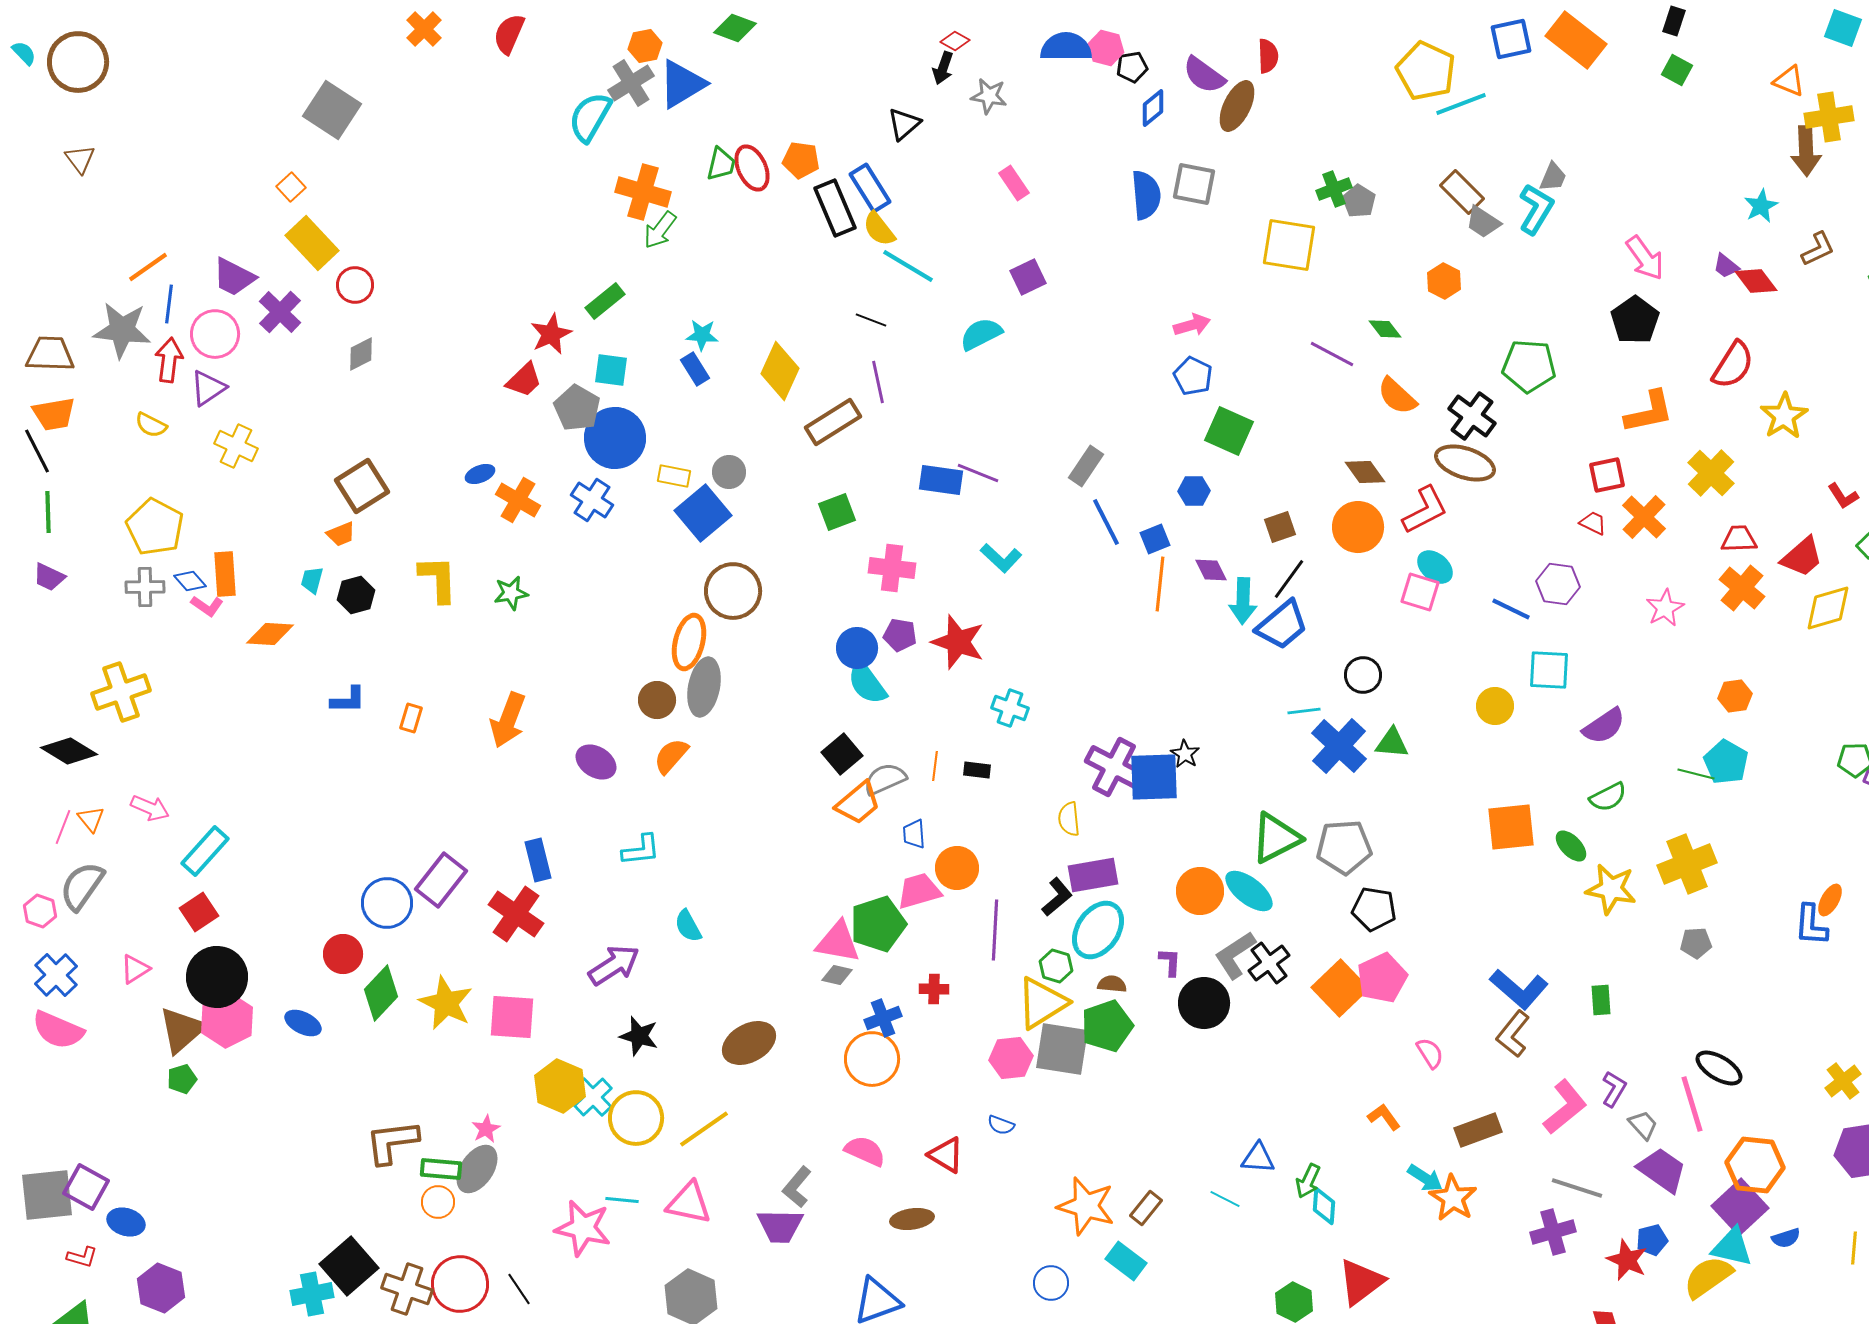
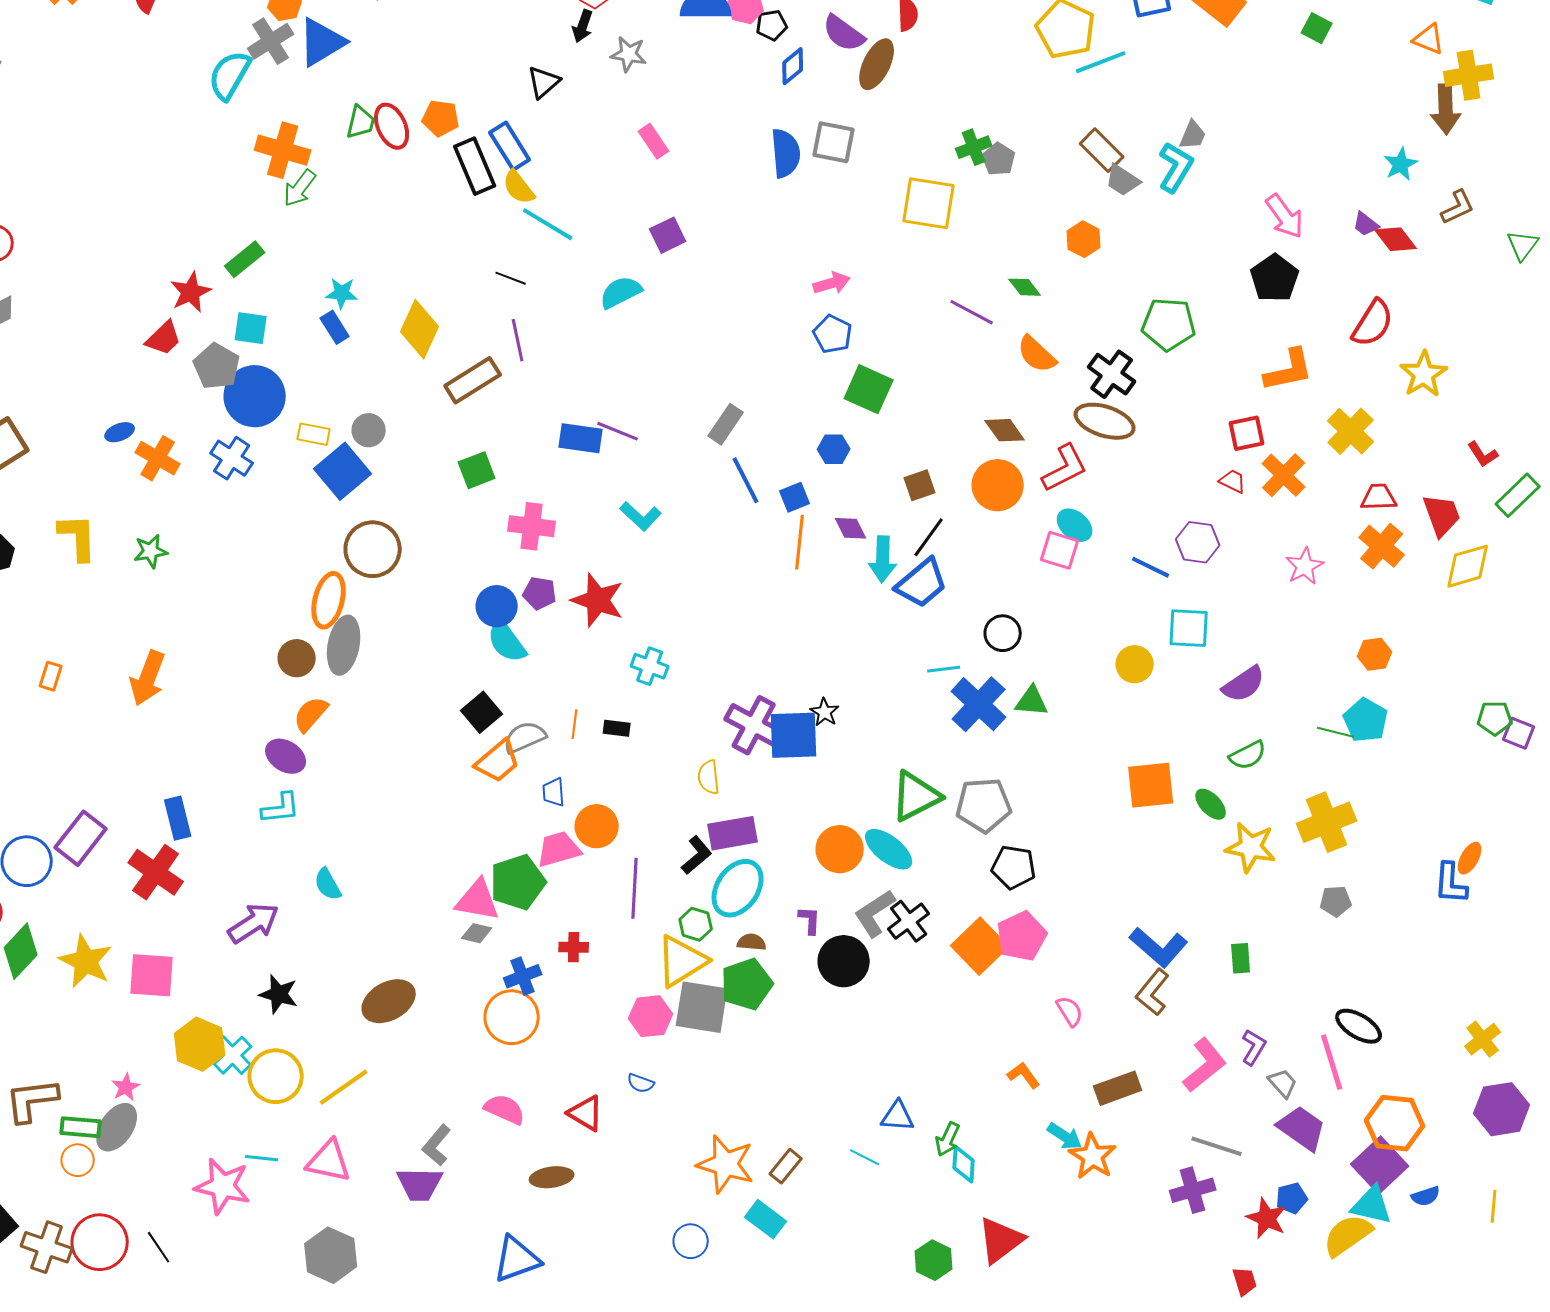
red trapezoid: (1802, 557) -> (1442, 515), turned -69
purple ellipse: (596, 762) -> (286, 756), moved

